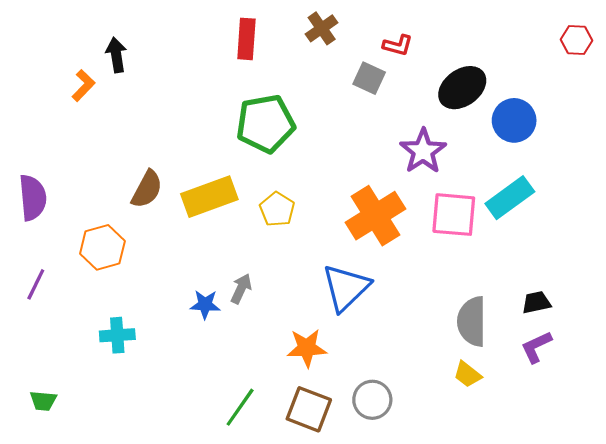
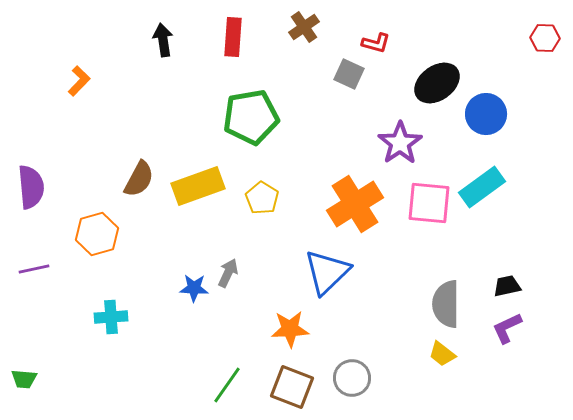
black arrow: (116, 55) -> (163, 40), moved
purple line: (36, 284) -> (34, 269), turned 52
green trapezoid: (43, 401) -> (24, 379), moved

